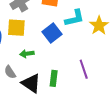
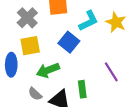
green arrow: (27, 54) -> (48, 70), size x1.5

